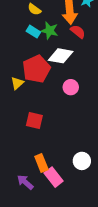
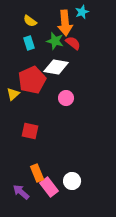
green star: (50, 31) -> (55, 41), moved
cyan rectangle: (33, 32) -> (29, 43), turned 40
white circle: (82, 161) -> (72, 181), moved

